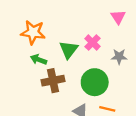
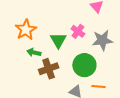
orange star: (33, 32) -> (26, 30), turned -30
gray star: (119, 57) -> (102, 40), size x1.5

